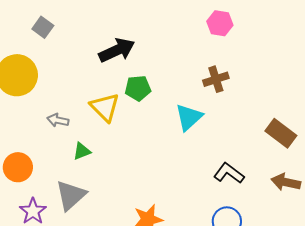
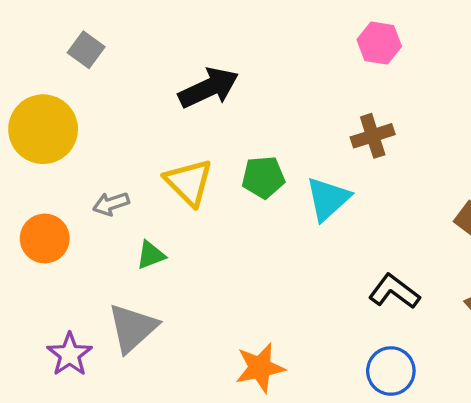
green pentagon: (138, 88) -> (263, 177), moved
gray arrow: (58, 120) -> (111, 204), turned -30
orange circle: (18, 167) -> (45, 238), moved

